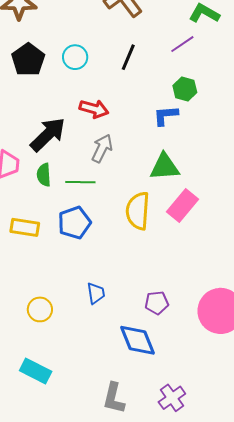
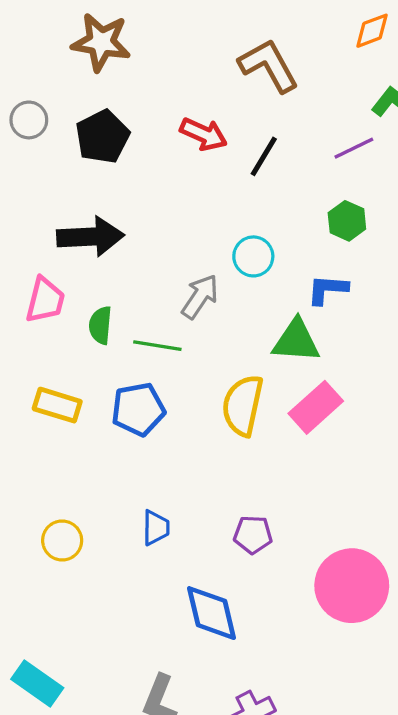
cyan circle: (75, 57) -> (253, 256), moved
red arrow: (94, 109) -> (204, 134), moved
blue L-shape: (166, 116) -> (327, 289), moved
black arrow: (48, 134) -> (90, 237), moved, turned 33
purple pentagon: (157, 303) -> (253, 535), moved
cyan rectangle: (36, 371) -> (37, 684), moved

